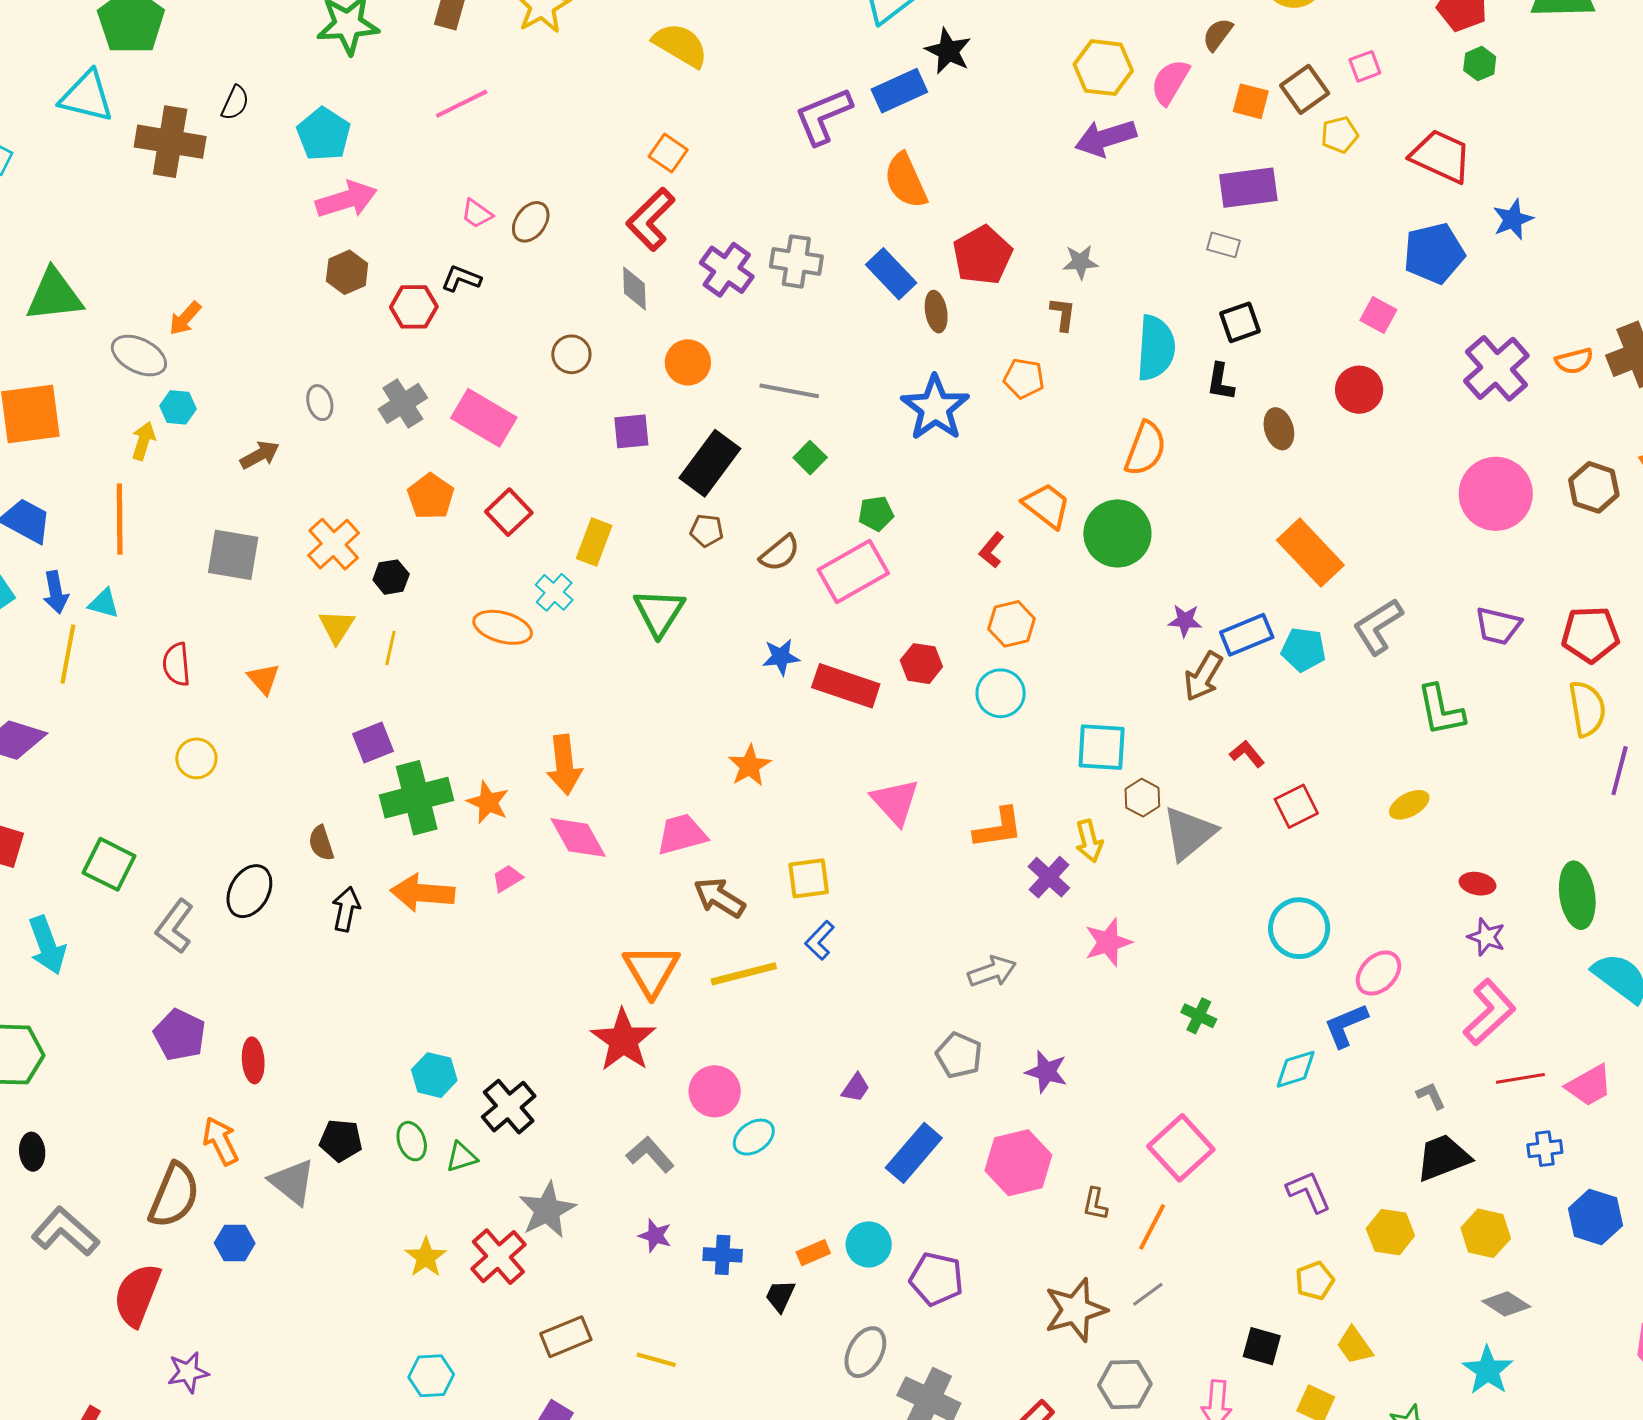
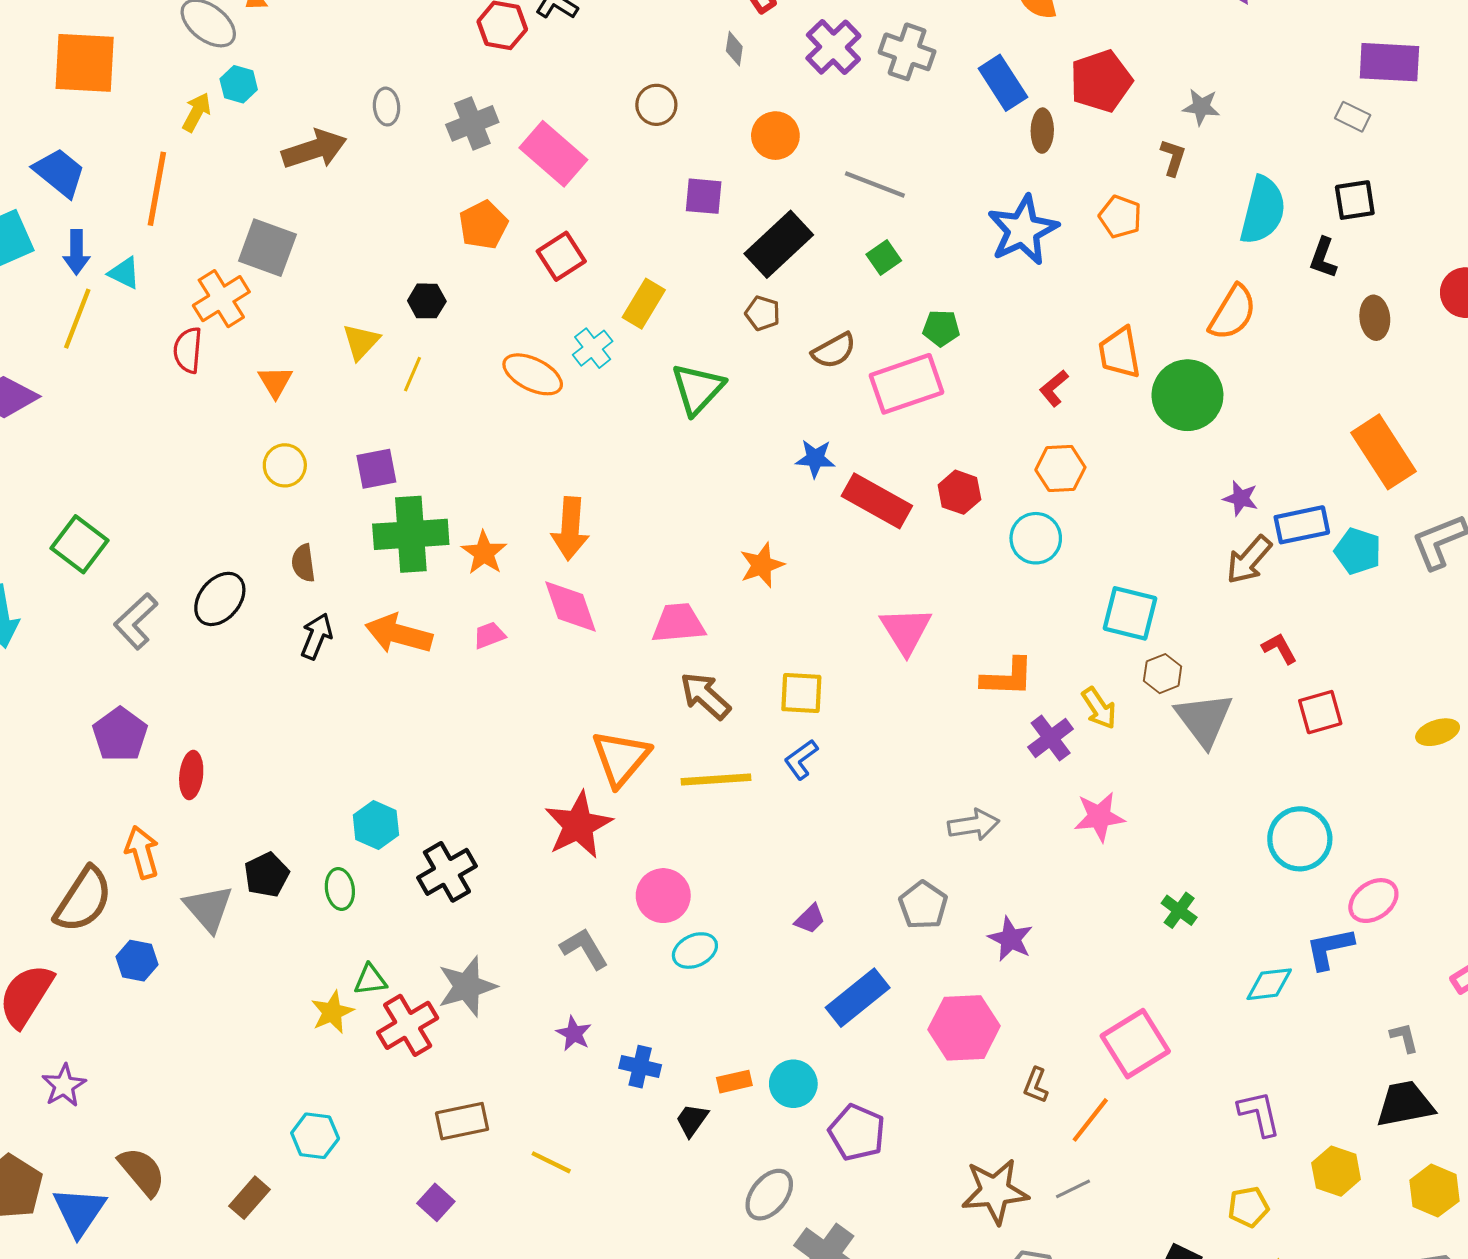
gray diamond: (634, 288) -> (734, 49), size x0.7
brown arrow: (260, 455) -> (314, 149), size x1.5
orange trapezoid: (1047, 506) -> (1119, 353), turned -148
orange cross: (334, 544) -> (221, 299), moved
yellow circle: (196, 758) -> (285, 465), moved
gray triangle: (1189, 833) -> (1204, 719), turned -38
yellow arrow: (1089, 841) -> (1099, 708), turned -30
black pentagon: (341, 1140) -> (267, 875), turned 30
green triangle: (462, 1157) -> (370, 980), moved
purple star: (188, 1372) -> (64, 1085), turned -30

